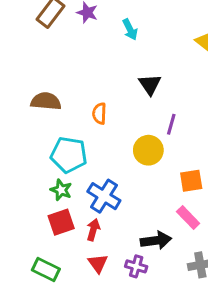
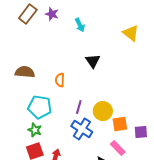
purple line: (171, 124) -> (79, 107), moved
yellow circle: (148, 150) -> (103, 111), moved
blue cross: (104, 196) -> (82, 129), moved

